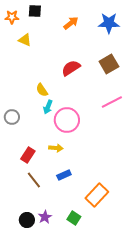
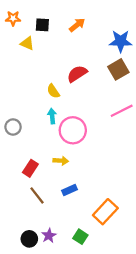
black square: (35, 11) -> (42, 25), moved
blue star: (109, 23) -> (121, 41), moved
yellow semicircle: (42, 90) -> (53, 91), moved
cyan arrow: (48, 107) -> (52, 116), turned 152

